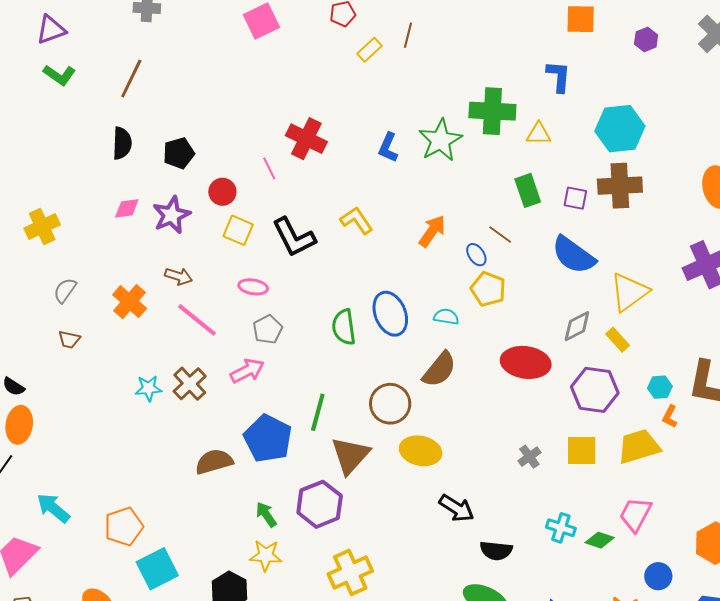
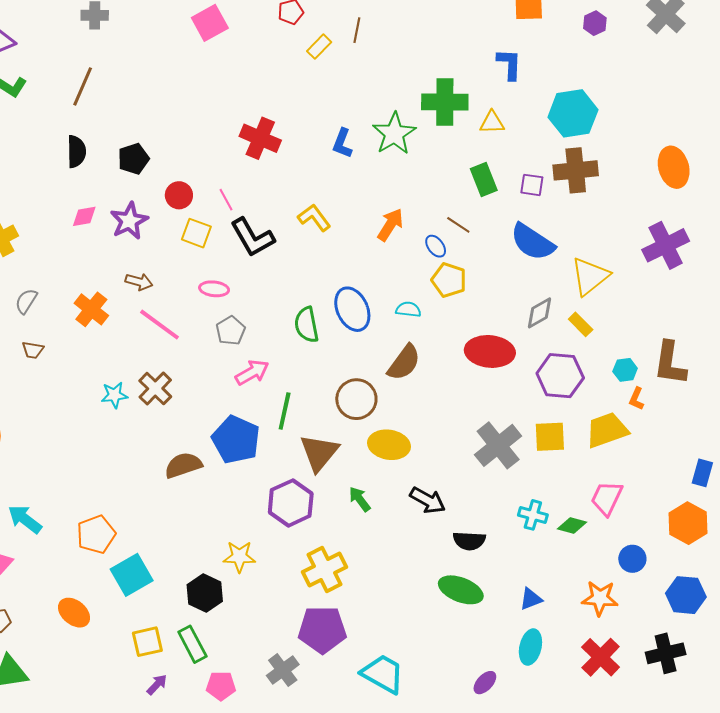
pink line: (269, 168) -> (226, 200), moved
pink arrow: (247, 371) -> (252, 372), moved
gray cross: (529, 457) -> (498, 445), size x2.0
green arrow: (266, 514) -> (360, 499), moved

